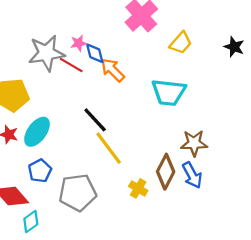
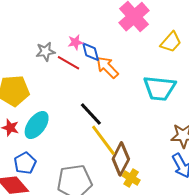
gray star: (46, 53) -> (45, 52), size x0.6
blue pentagon: (40, 171) -> (25, 163), moved
brown diamond: (166, 172) -> (121, 159), moved

